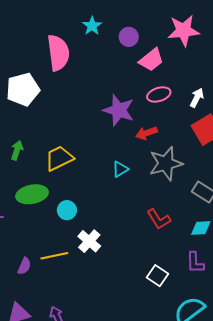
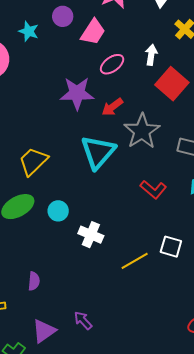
cyan star: (92, 26) -> (29, 31), moved
cyan triangle: (120, 169) -> (98, 152), size x2.0
yellow line: (54, 256) -> (135, 261), moved

